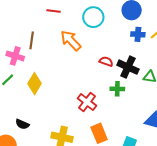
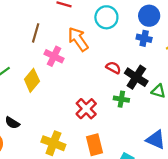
blue cross: (138, 34) -> (144, 38), moved
pink cross: (15, 56) -> (54, 56), moved

